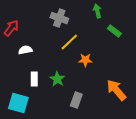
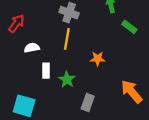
yellow line: (69, 42) -> (67, 39), moved, turned -36
white rectangle: (34, 79) -> (46, 71), moved

